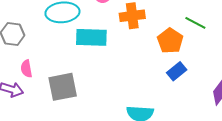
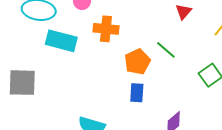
blue rectangle: (177, 71) -> (137, 93), turned -60

